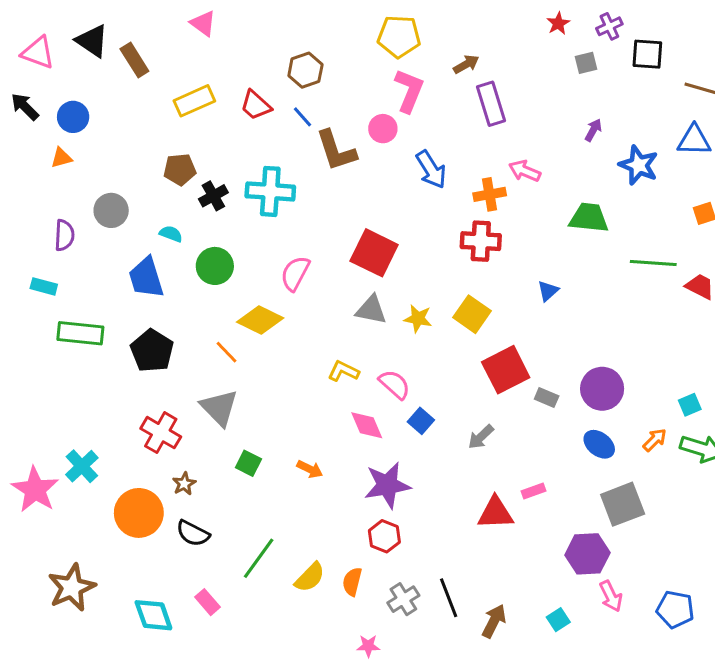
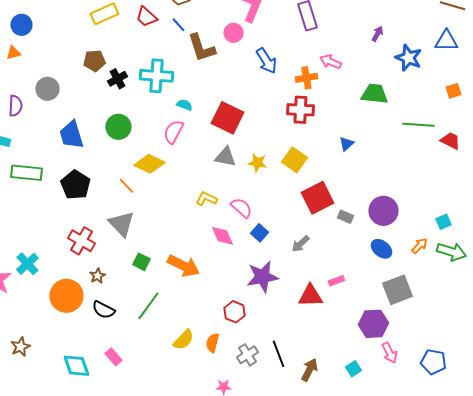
cyan semicircle: (171, 234) -> (184, 105), moved
orange arrow: (310, 469) -> (183, 266), size x1.8
purple star: (387, 485) -> (262, 277), moved
green line: (259, 558) -> (148, 306), moved
brown star: (72, 587) -> (20, 347), size x0.6

